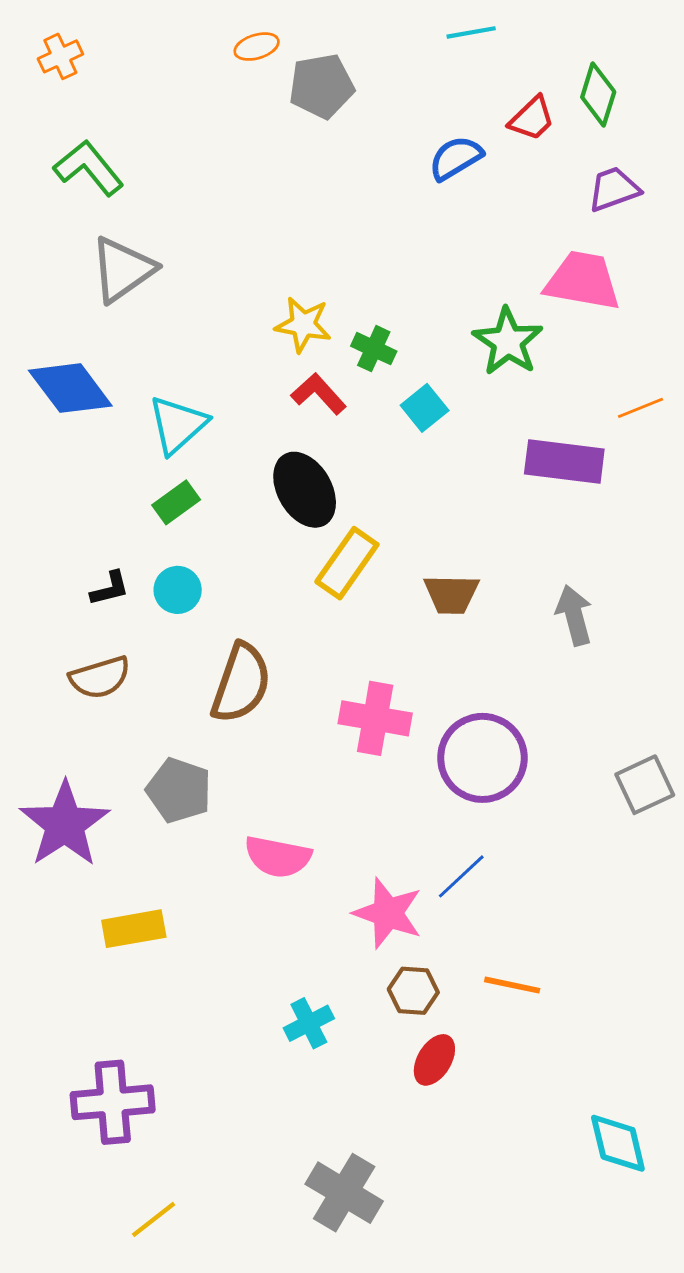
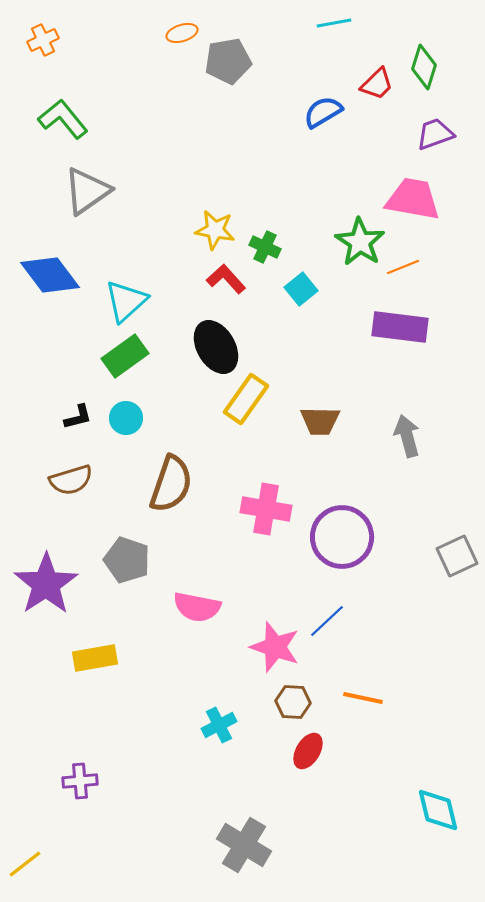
orange line: (641, 408) -> (403, 267), moved
green rectangle: (176, 502) -> (125, 356), size x1.4
purple cross: (113, 1102) -> (80, 781), size x0.6
yellow line: (154, 1219) -> (25, 864), moved

